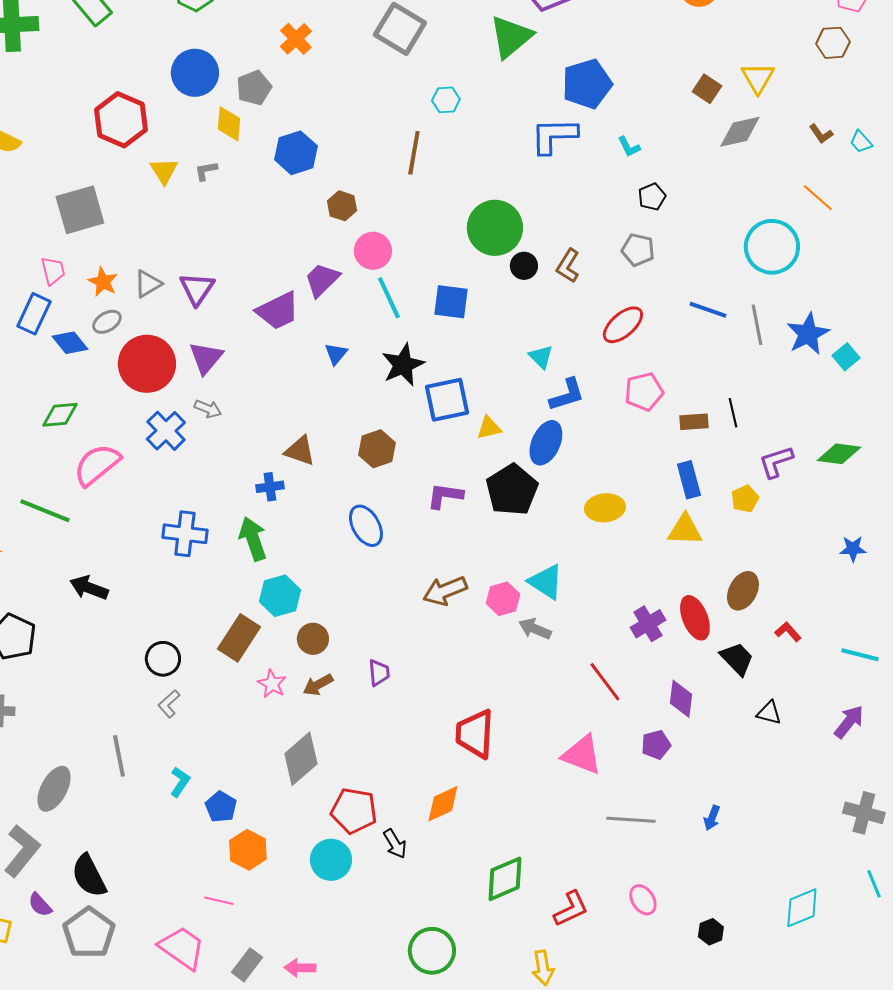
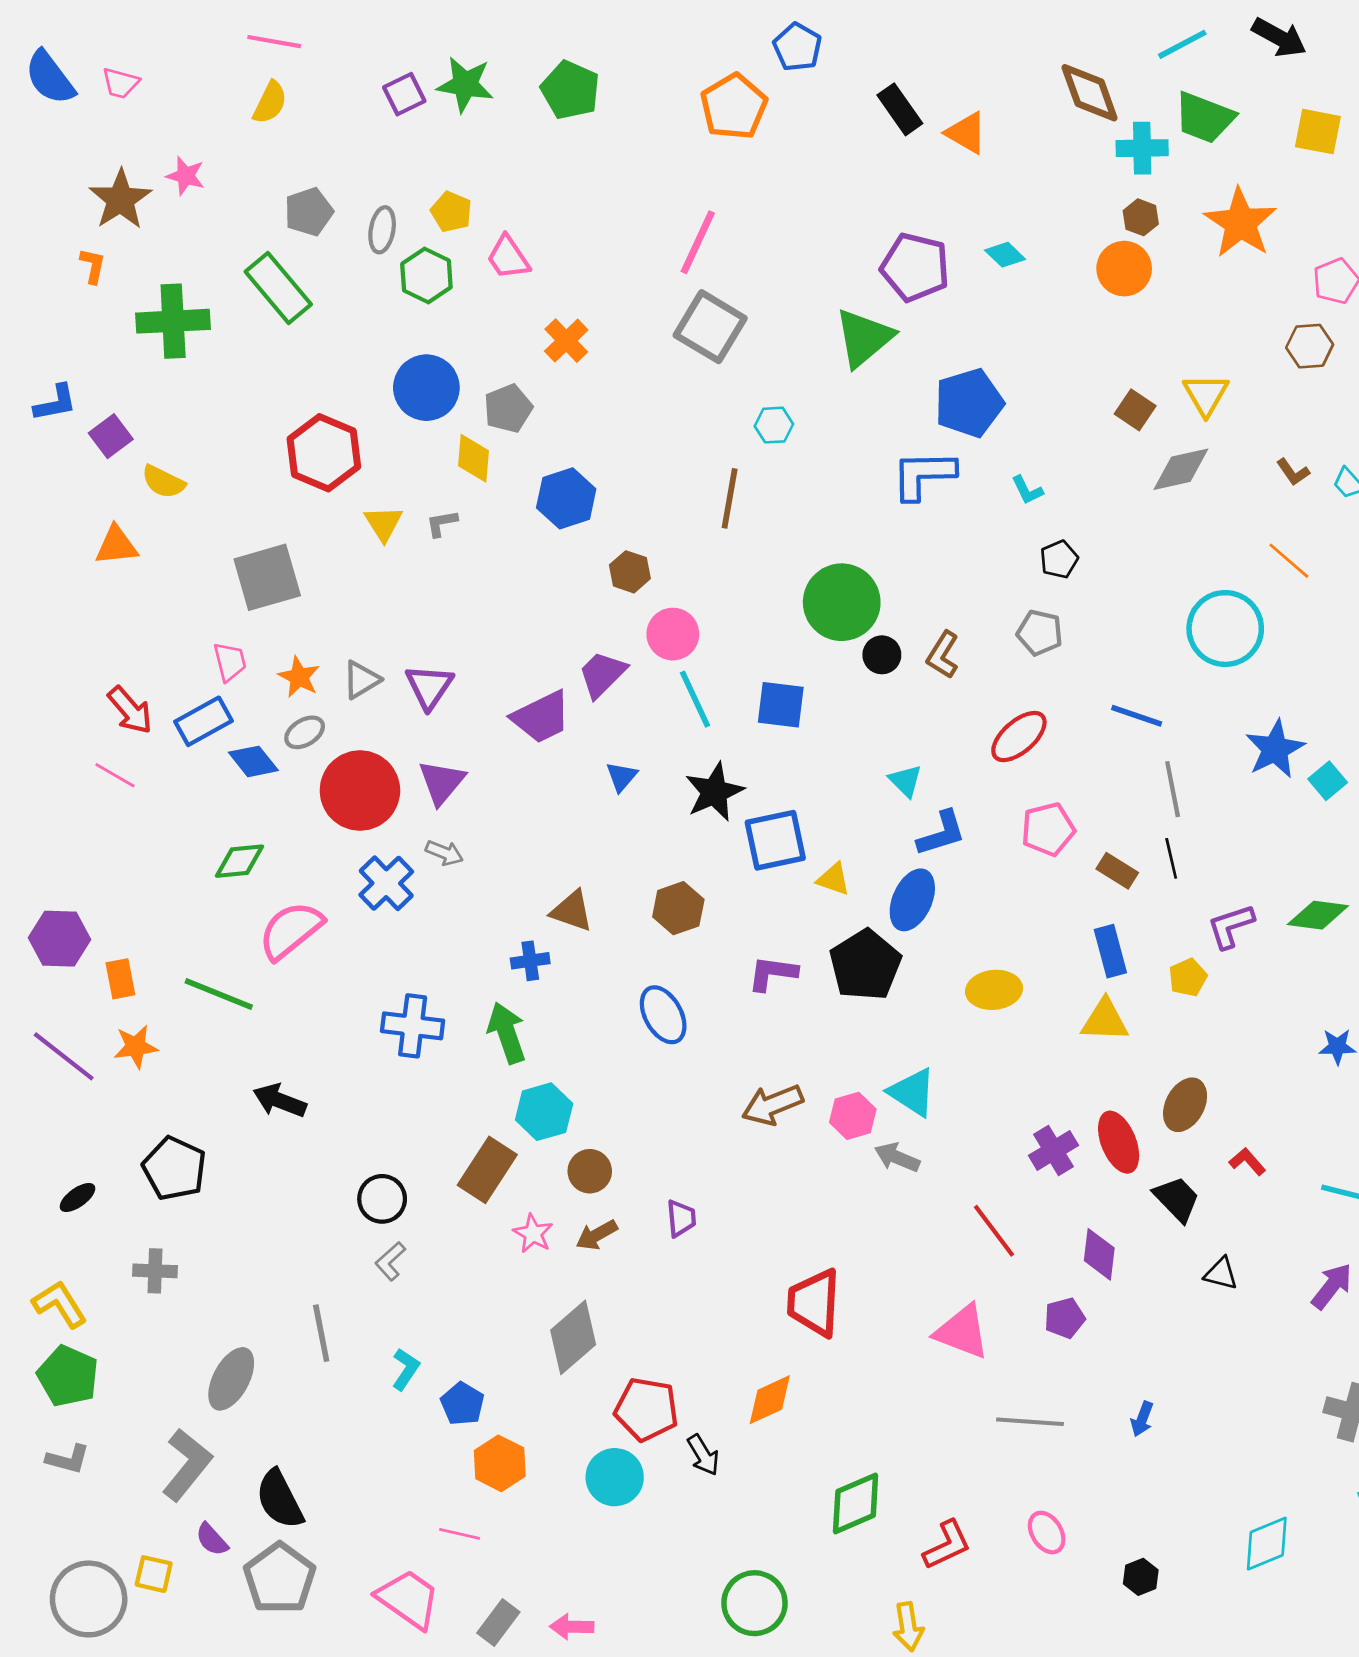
blue rectangle: (34, 314) -> (204, 721), turned 36
gray line: (757, 325) -> (1173, 789), moved
brown rectangle: (694, 422) -> (1117, 871), turned 36
yellow triangle: (489, 428) -> (833, 879), turned 32

